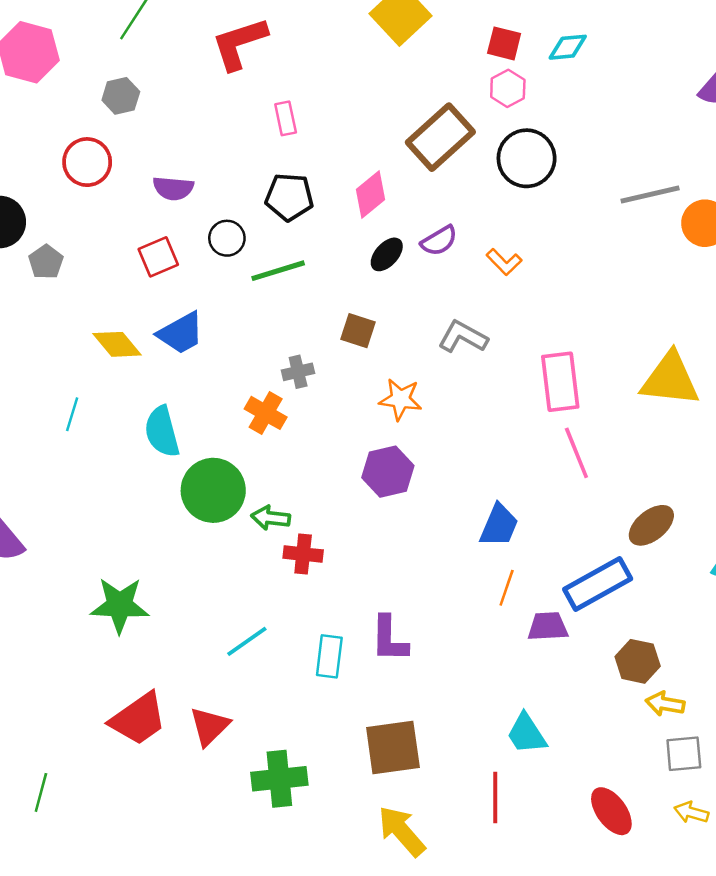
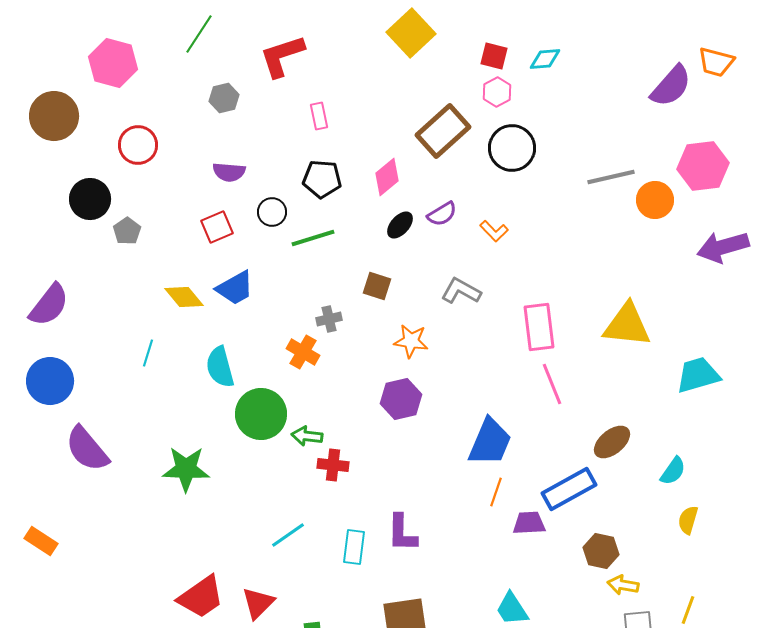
gray hexagon: (121, 96) -> (224, 98), moved
red circle: (87, 162) -> (138, 145), moved
blue trapezoid: (499, 525) -> (490, 442), size x1.4
green star: (120, 605) -> (186, 469), moved

